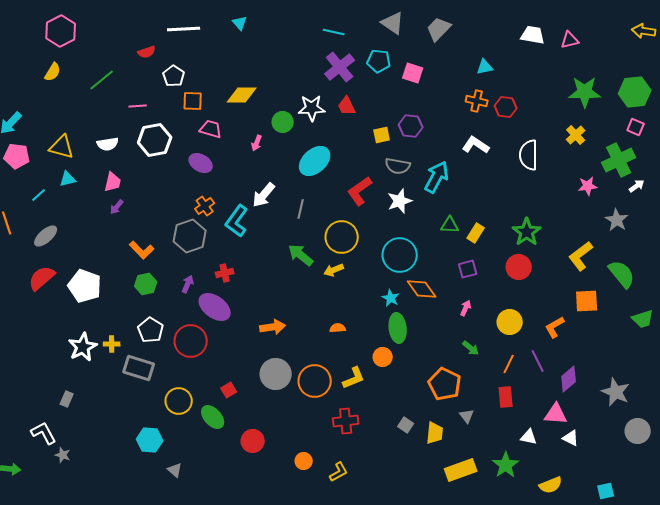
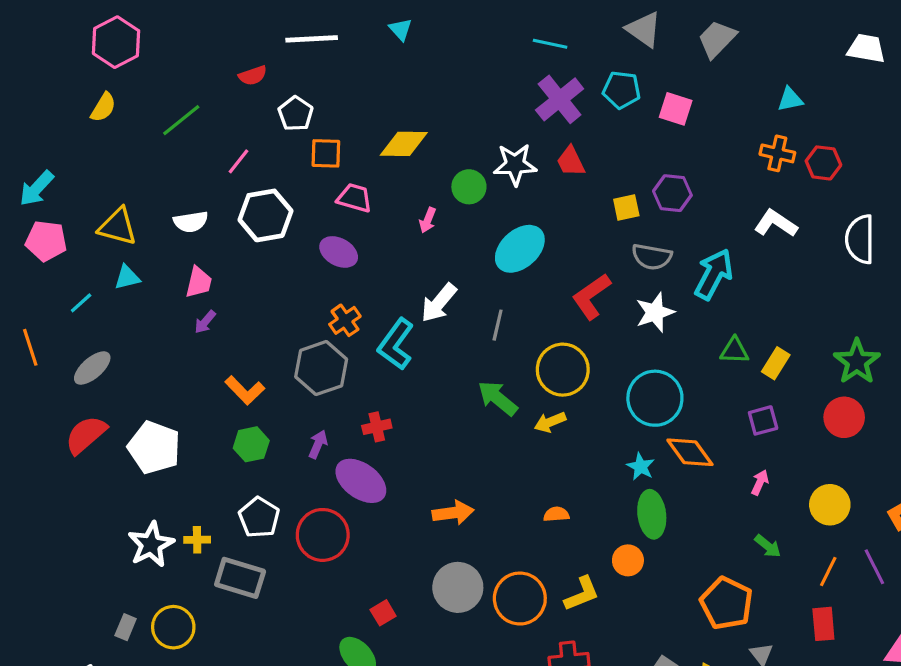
pink line: (138, 106) -> (238, 161), turned -48
yellow circle: (179, 401) -> (173, 627), moved

